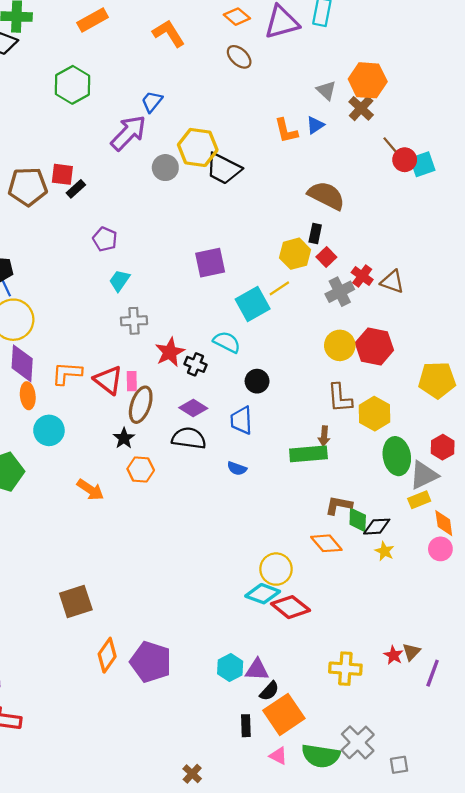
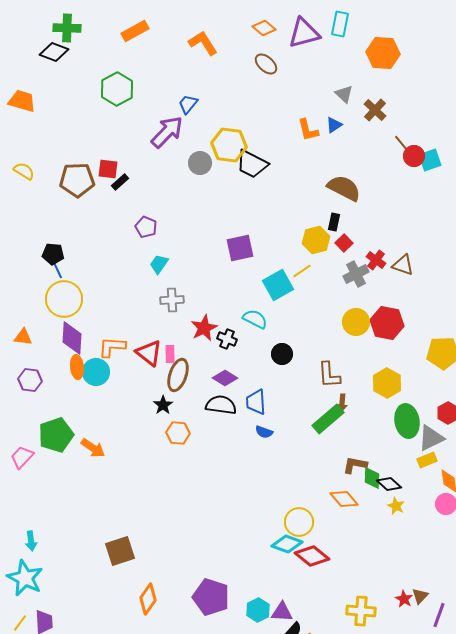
orange hexagon: (368, 80) -> (383, 53), moved
brown L-shape: (340, 398) -> (329, 375), moved
blue trapezoid: (241, 420) -> (256, 402), moved
cyan circle: (49, 430) -> (96, 372), moved
green rectangle: (308, 454) -> (328, 419), turned -36
orange arrow: (90, 490) -> (93, 448), moved
black diamond: (377, 527) -> (389, 484), turned 45
purple pentagon: (151, 662) -> (211, 597), moved

